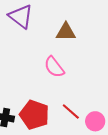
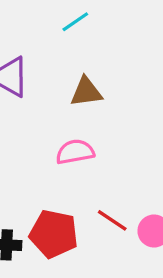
pink semicircle: (54, 67) -> (75, 152), turned 125

